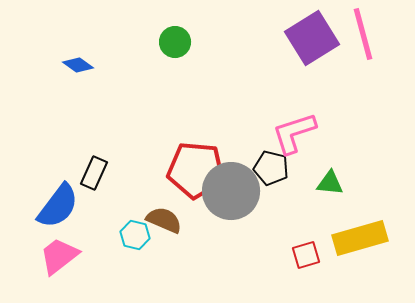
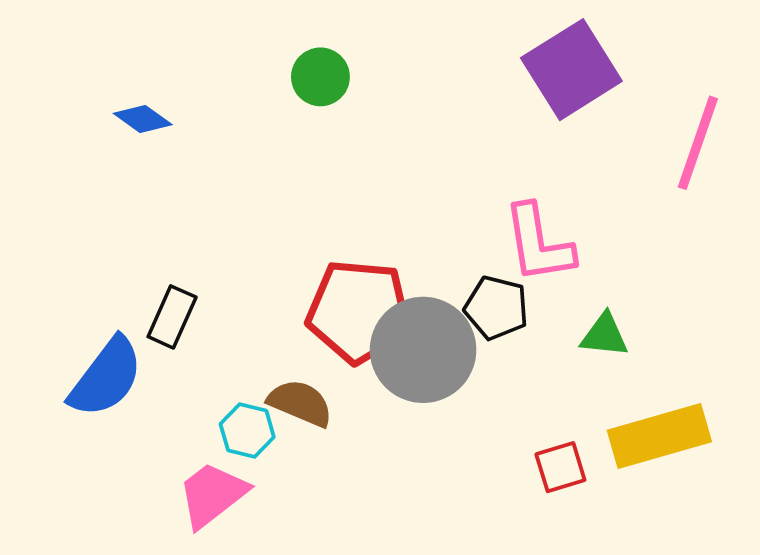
pink line: (363, 34) -> (698, 143), moved, turned 34
pink L-shape: (294, 133) -> (538, 244), turned -81
pink trapezoid: (59, 256) -> (212, 495), moved

